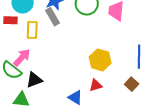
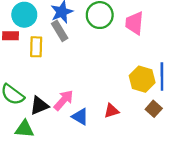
pink arrow: (22, 58) -> (64, 100), moved
yellow hexagon: (100, 60) -> (142, 79), moved
blue triangle: (75, 97) -> (80, 117), moved

